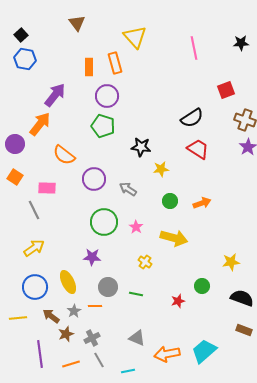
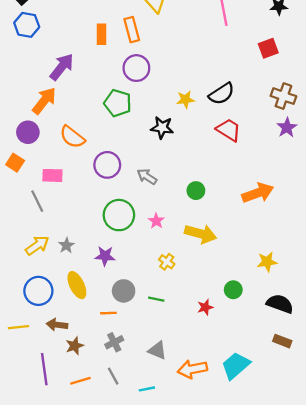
red square: (226, 90) -> (268, 48), moved
purple circle: (107, 96) -> (136, 68), moved
purple circle: (15, 144) -> (28, 132), moved
yellow star: (161, 169) -> (185, 100), moved
orange arrow: (202, 203) -> (258, 193), moved, size x1.5
gray star: (74, 311) -> (66, 245), moved
brown arrow: (51, 316) -> (57, 325), turned -30
gray cross: (92, 338) -> (114, 342), moved

